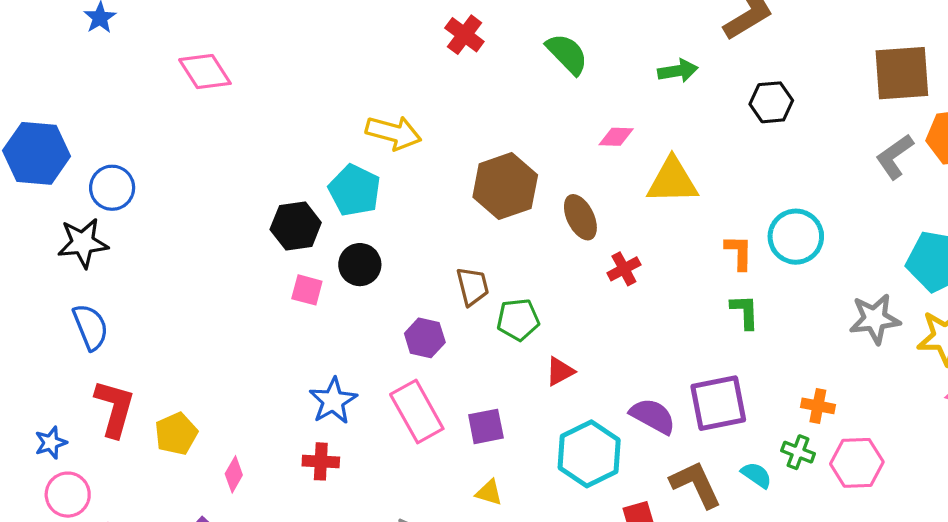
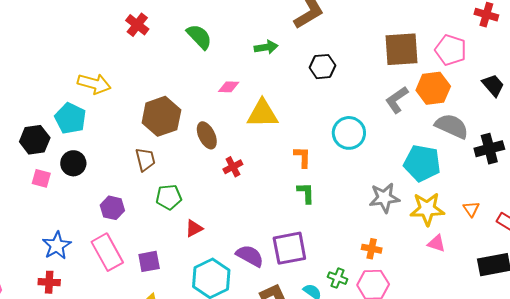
cyan circle: (796, 237) -> (349, 133), moved
brown trapezoid: (473, 286) -> (145, 160), moved
orange cross: (818, 406) -> (372, 249), moved

